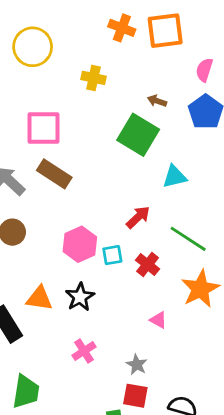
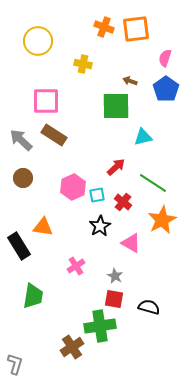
green square: (138, 135) -> (116, 106), turned -32
black star: (80, 297) -> (100, 226), moved
pink triangle: (158, 320) -> (131, 243), size x1.5

